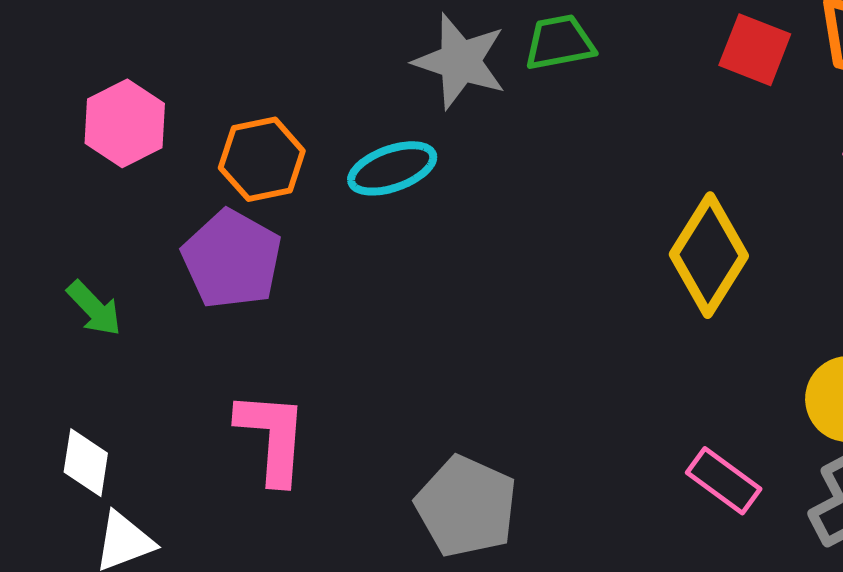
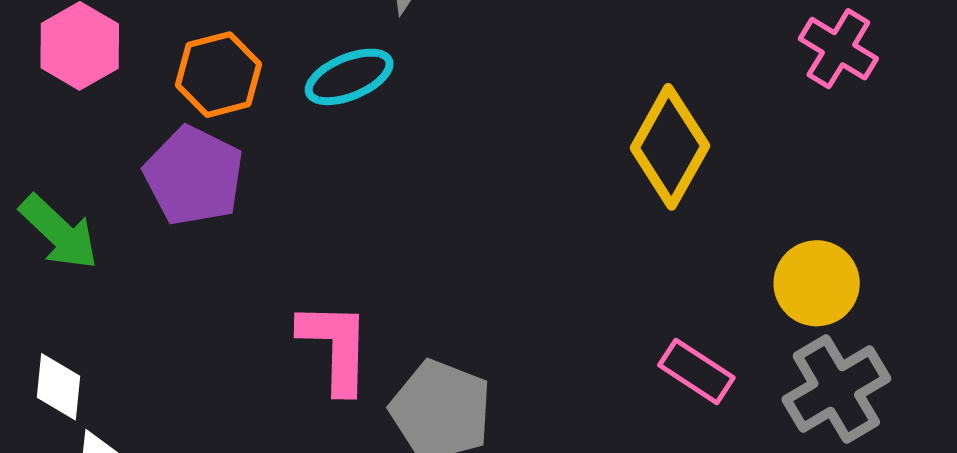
green arrow: (94, 308) -> (59, 232), size x1.4
pink L-shape: (272, 437) -> (335, 347), moved

